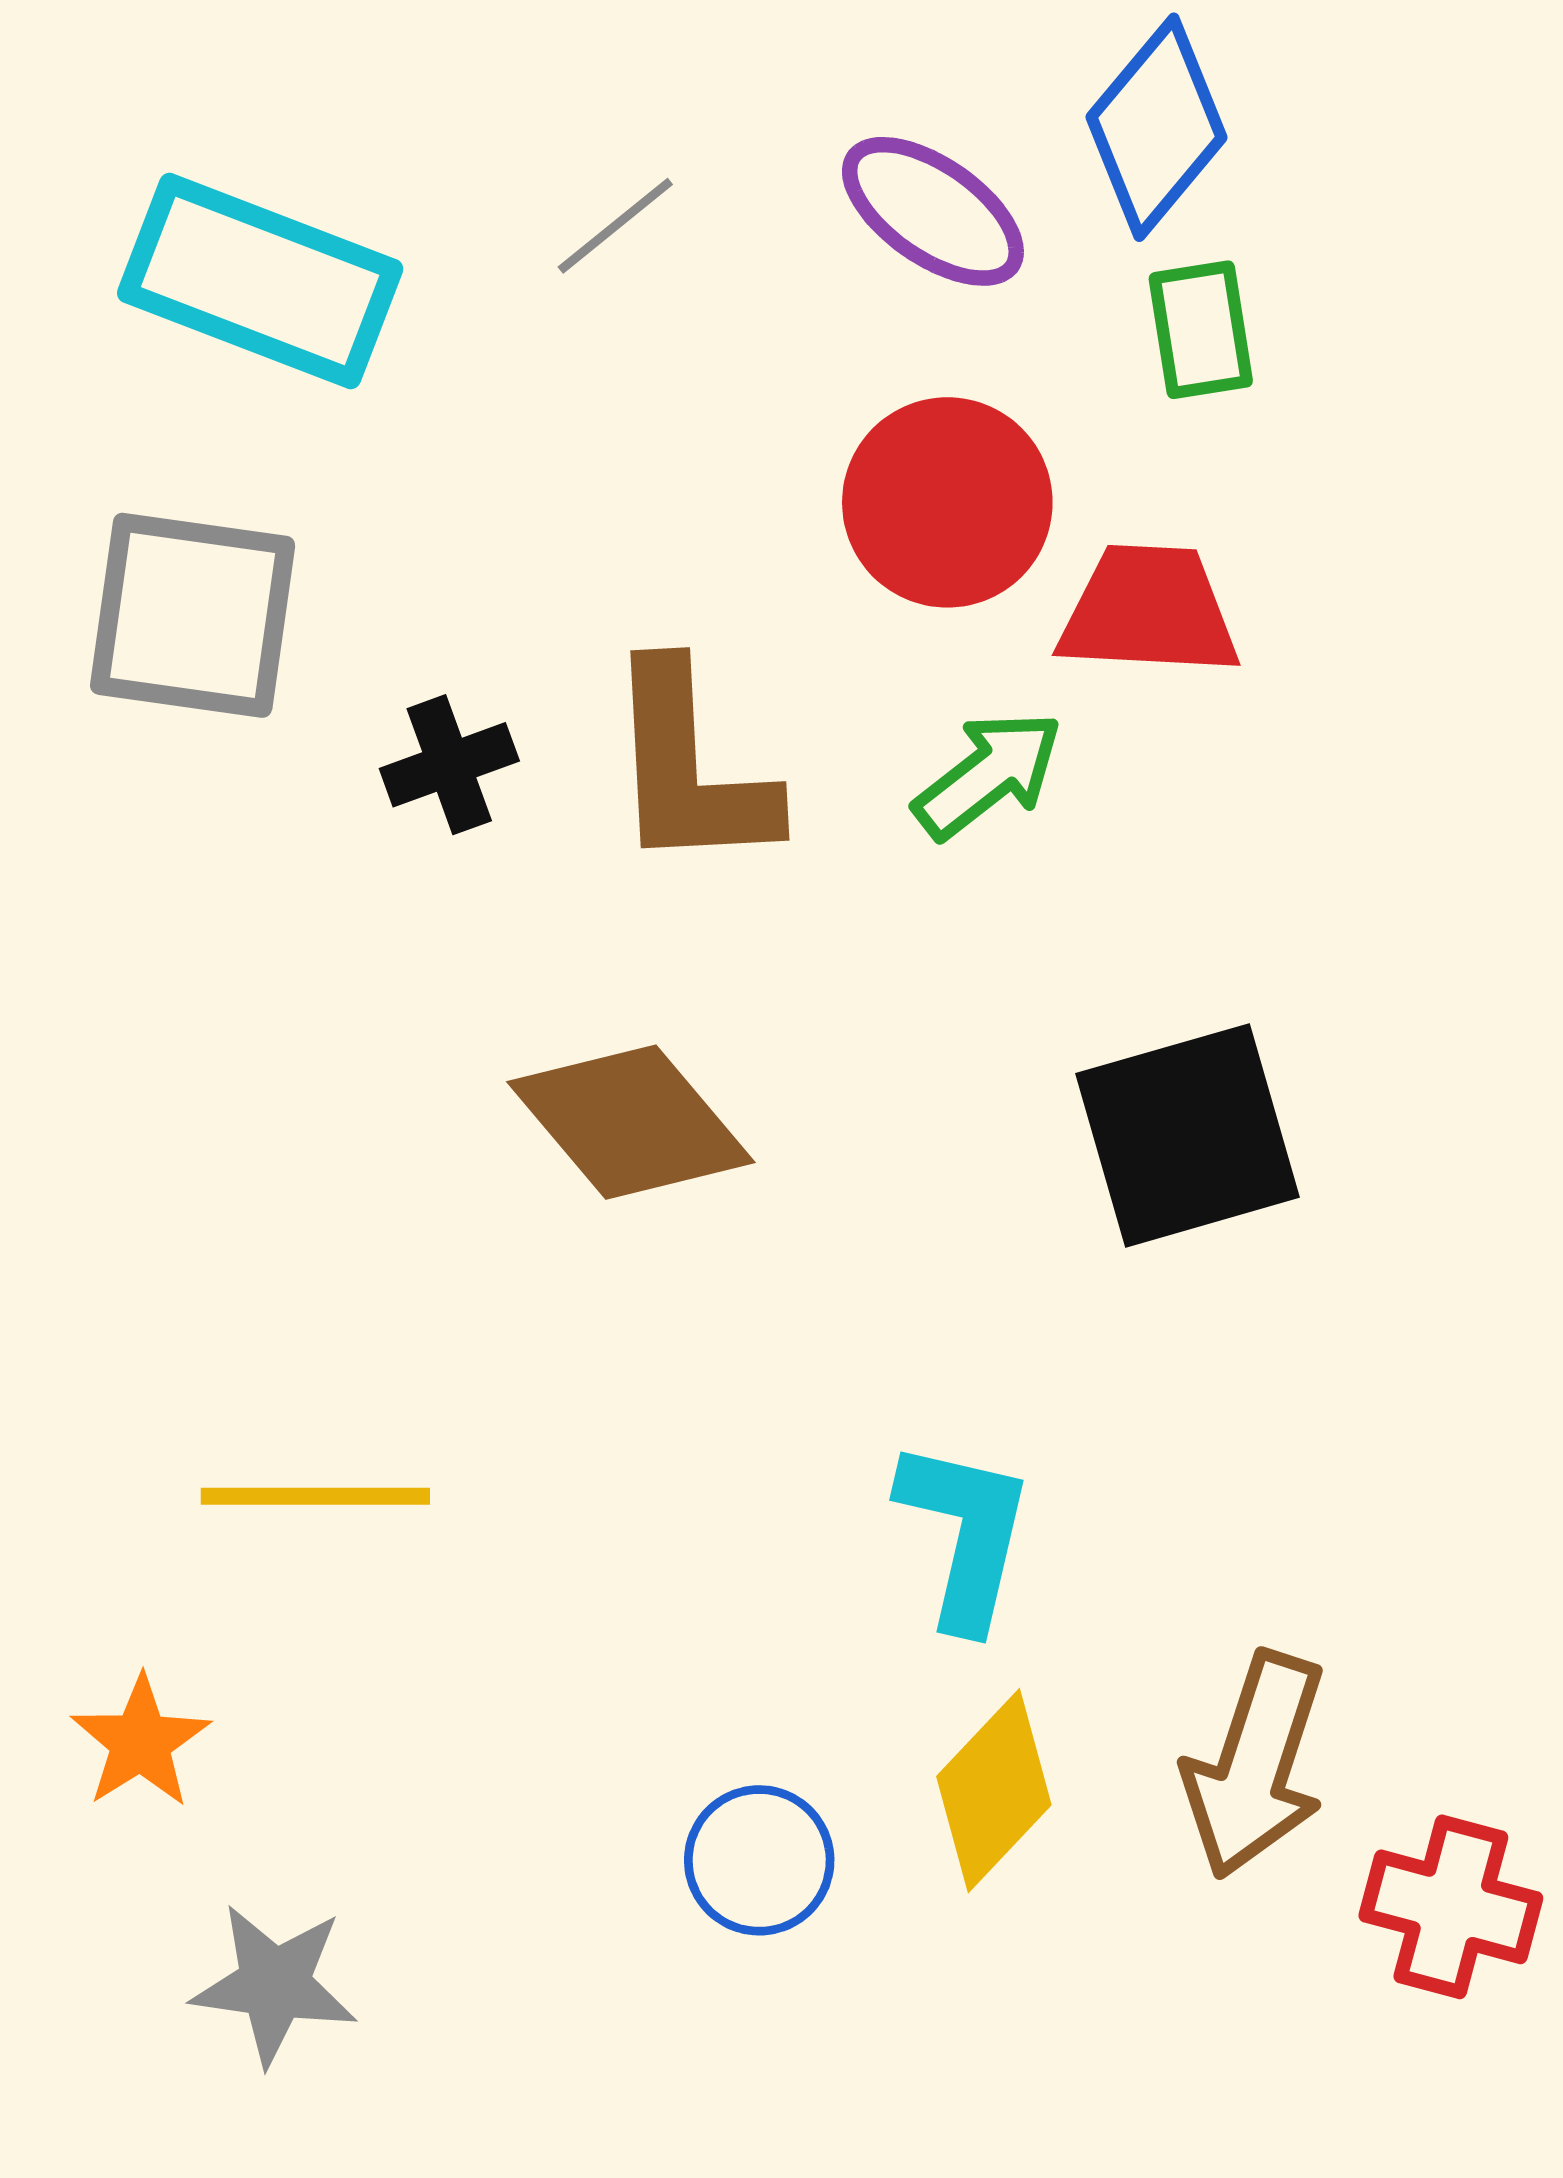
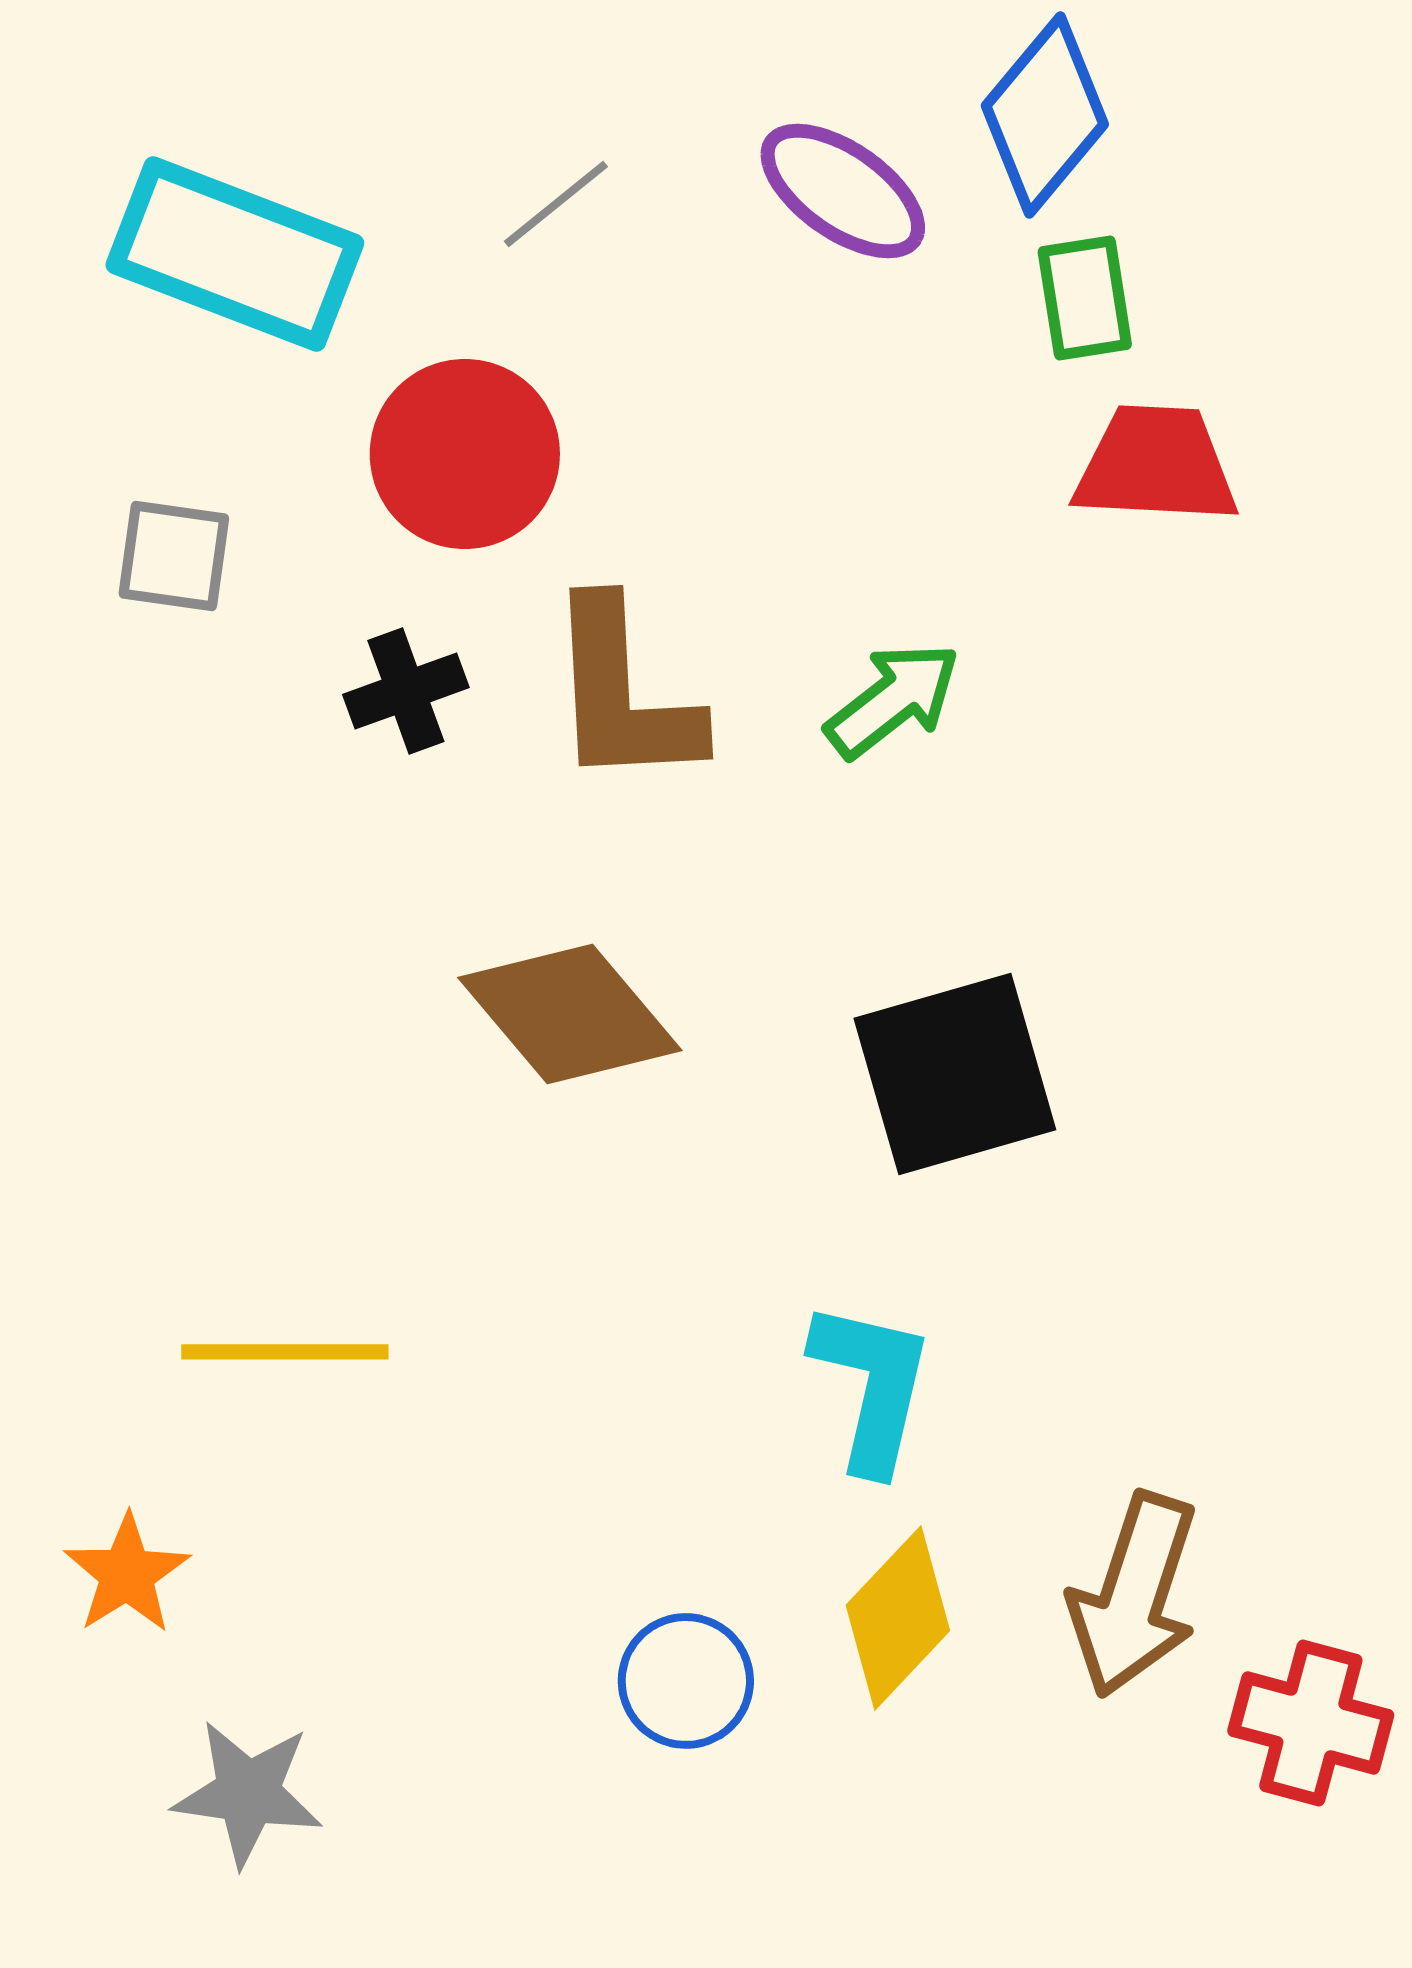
red circle: (947, 502) -> (465, 454), moved
red trapezoid: (1149, 611) -> (1156, 465), moved
gray square: (193, 615) -> (174, 556), size x0.6
black square: (1187, 1135) -> (955, 1074), moved

